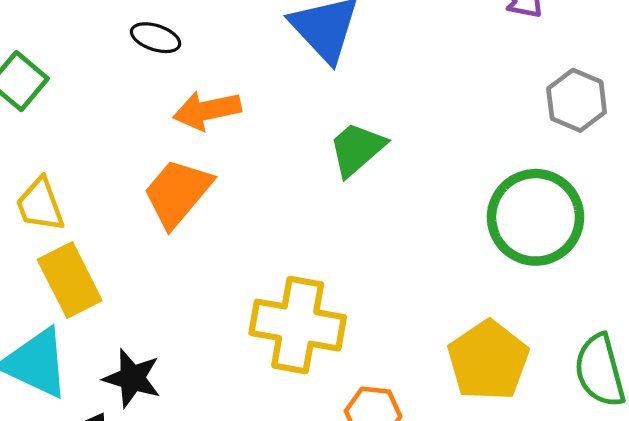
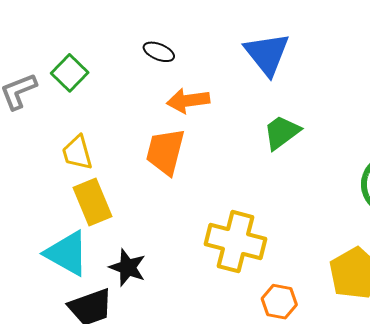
orange trapezoid: (178, 193) -> (165, 152), turned -30

